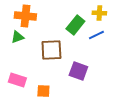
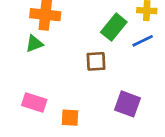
brown square: (51, 50) -> (96, 61), moved, size x0.7
purple square: (78, 71) -> (128, 104), moved

